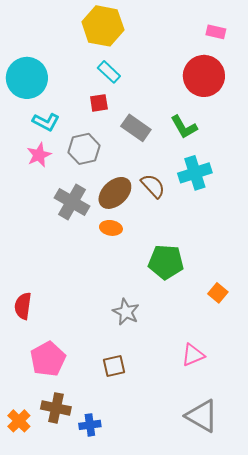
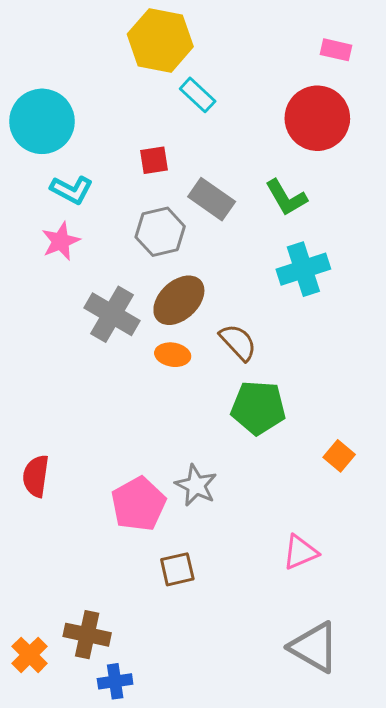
cyan rectangle: (109, 72) -> (198, 95), moved
gray hexagon: (84, 149) -> (160, 232), moved
brown semicircle: (153, 186) -> (238, 342), moved
pink pentagon: (48, 359) -> (138, 504), moved
blue cross: (90, 425) -> (115, 681), moved

